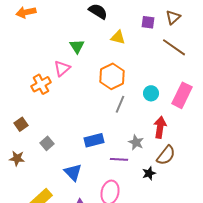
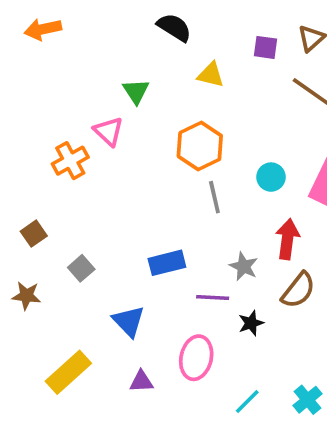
pink triangle: (62, 68) -> (109, 131), turned -36
gray line: (120, 104) -> (214, 197), turned -36
black star: (149, 173) -> (251, 323), moved

